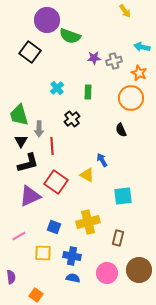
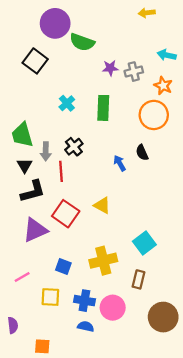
yellow arrow: (125, 11) -> (147, 13), turned 120
green rectangle: (88, 92) -> (103, 108), size x1.5
black cross: (72, 119) -> (74, 147), moved
blue arrow: (102, 160) -> (120, 163), moved
cyan square: (123, 196) -> (144, 243), moved, turned -30
pink circle: (107, 273) -> (113, 308), moved
orange square: (36, 295) -> (42, 346), turned -32

